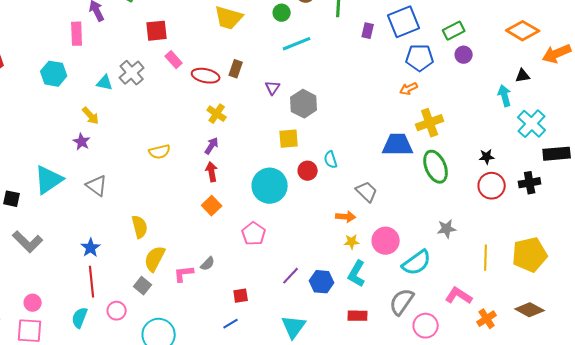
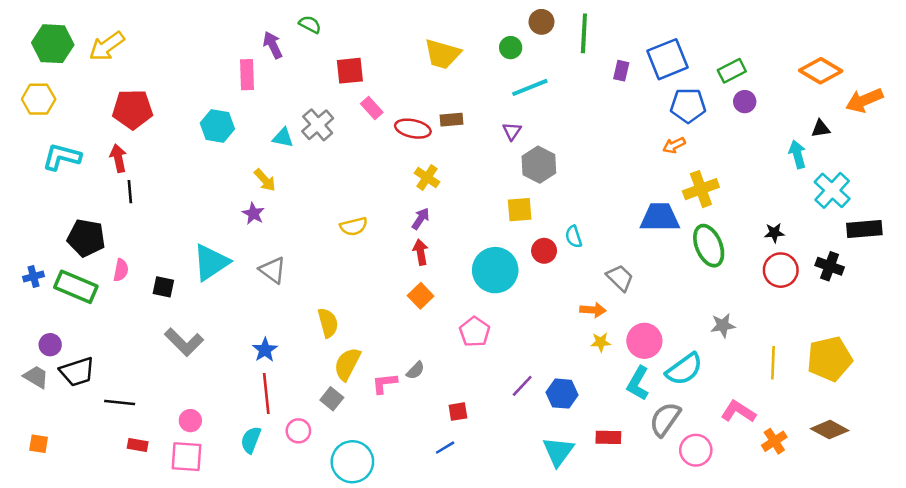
brown rectangle: (236, 69) -> (451, 120), turned 66
purple triangle: (273, 88) -> (512, 131), moved
black cross: (530, 183) -> (830, 266), turned 30
cyan L-shape: (357, 274) -> (638, 383), moved
cyan triangle: (294, 327) -> (558, 451), moved

